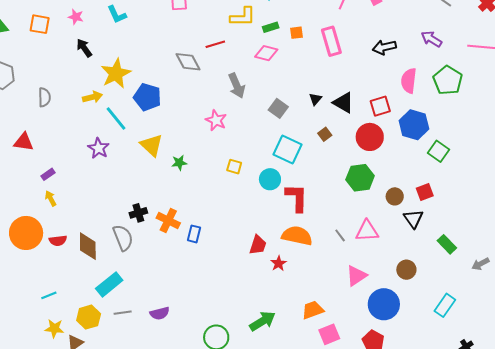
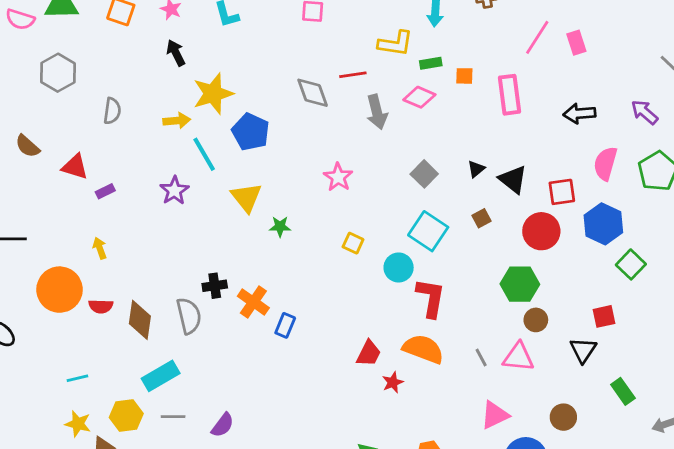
gray arrow: (237, 86) -> (377, 112), moved
purple rectangle: (48, 174) -> (105, 191), moved
brown circle: (395, 196) -> (536, 320), moved
purple semicircle: (160, 313) -> (223, 425), turned -48

